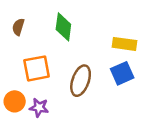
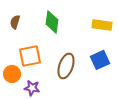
yellow rectangle: (125, 44) -> (102, 25), moved
orange circle: (15, 101) -> (12, 74), moved

